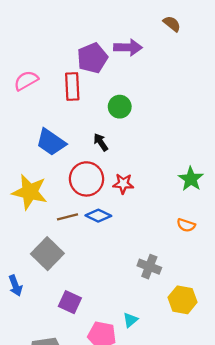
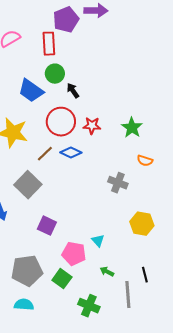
green circle: (120, 107) -> (55, 74), moved
green star: (191, 179) -> (132, 128), moved
brown line: (68, 217) -> (45, 154), turned -30
gray cross: (149, 267) -> (118, 183), moved
cyan triangle: (130, 320) -> (98, 241), turned -32

